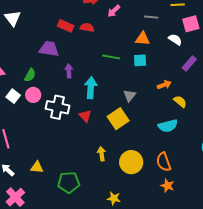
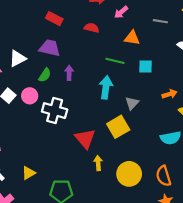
white triangle: (13, 18) -> (18, 58), moved, turned 36
red rectangle: (66, 26) -> (54, 19), moved
orange triangle: (143, 39) -> (132, 38), moved
green semicircle: (30, 75) -> (45, 75), moved
cyan arrow: (91, 88) -> (106, 87), moved
red triangle: (85, 116) -> (85, 139), moved, size x1.5
yellow triangle: (37, 167) -> (29, 173), turned -40

